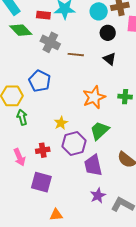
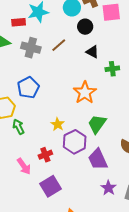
brown line: (76, 55) -> (59, 45), moved, turned -35
blue pentagon: (40, 81) -> (28, 88), turned 30
green cross: (125, 97) -> (112, 69), moved
purple square: (41, 182) -> (51, 186), turned -35

